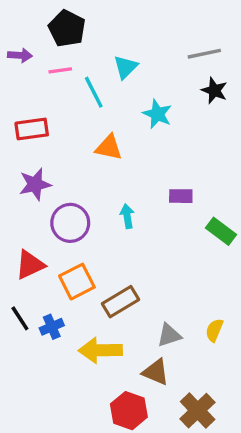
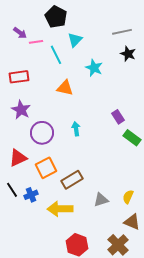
black pentagon: (67, 28) -> (56, 17), moved
purple arrow: (20, 55) -> (20, 33), moved, turned 32
purple star: (35, 184) -> (21, 110), turned -30
purple rectangle: (181, 196) -> (118, 117), moved, turned 56
brown triangle: (156, 372) -> (132, 222), moved

